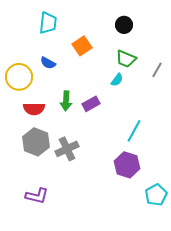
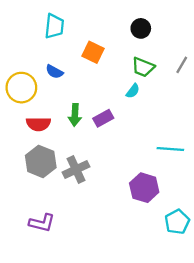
orange square: (82, 46) -> (93, 52), turned -30
gray line: (157, 70) -> (182, 65), moved
cyan line: (134, 131) -> (170, 149), moved, turned 65

